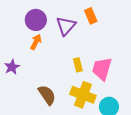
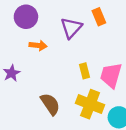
purple circle: (36, 20) -> (26, 17), moved
orange arrow: (36, 42) -> (38, 45), turned 70

